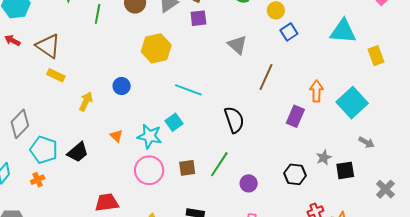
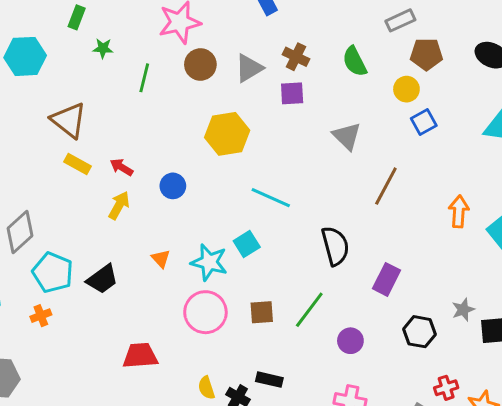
red arrow: (12, 40) -> (122, 167), moved
purple rectangle: (295, 116) -> (386, 279), moved

